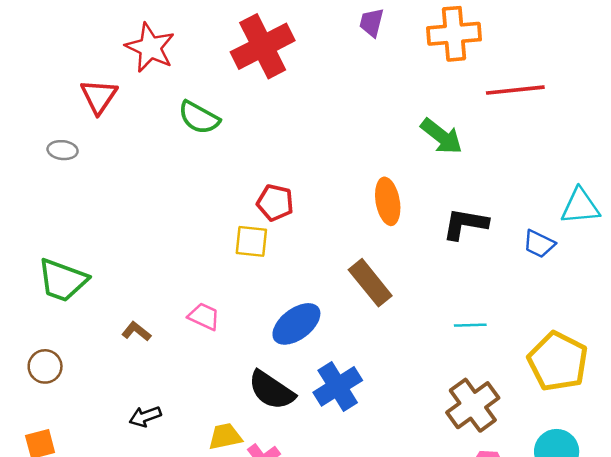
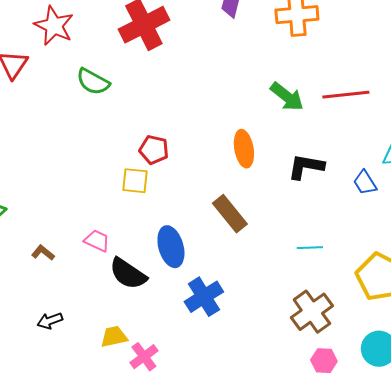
red line: (515, 90) -> (346, 95), moved
blue trapezoid: (539, 244) -> (365, 183), turned 32
blue ellipse: (296, 324) -> (171, 247), turned -69
black semicircle: (271, 390) -> (128, 274), moved

